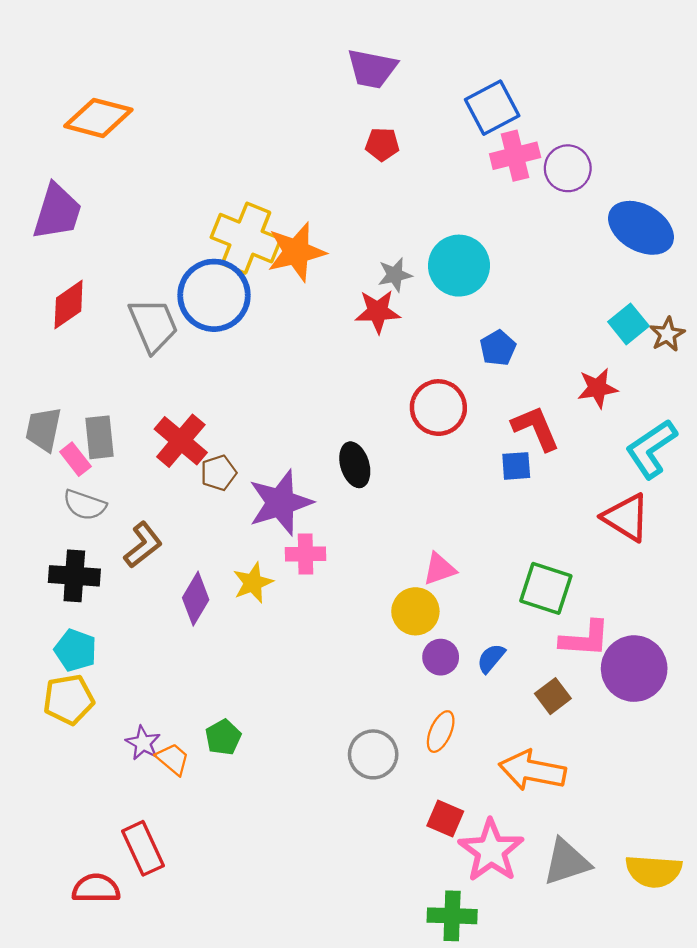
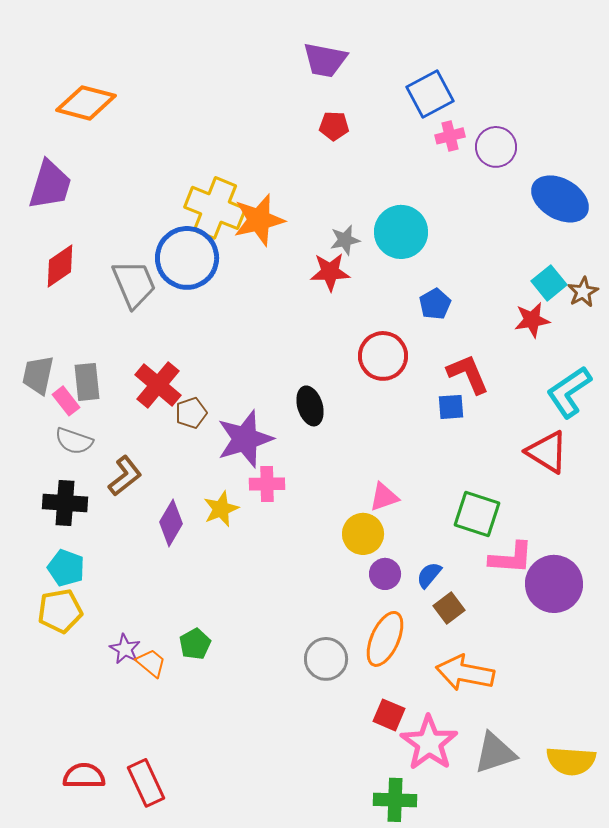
pink cross: (515, 156) -> (450, 136), size x0.7
red star: (597, 388) -> (532, 320), moved
brown square: (553, 696) -> (449, 608), moved
orange ellipse: (441, 732) -> (385, 639), size x1.5
red rectangle: (143, 848) -> (146, 783), moved

